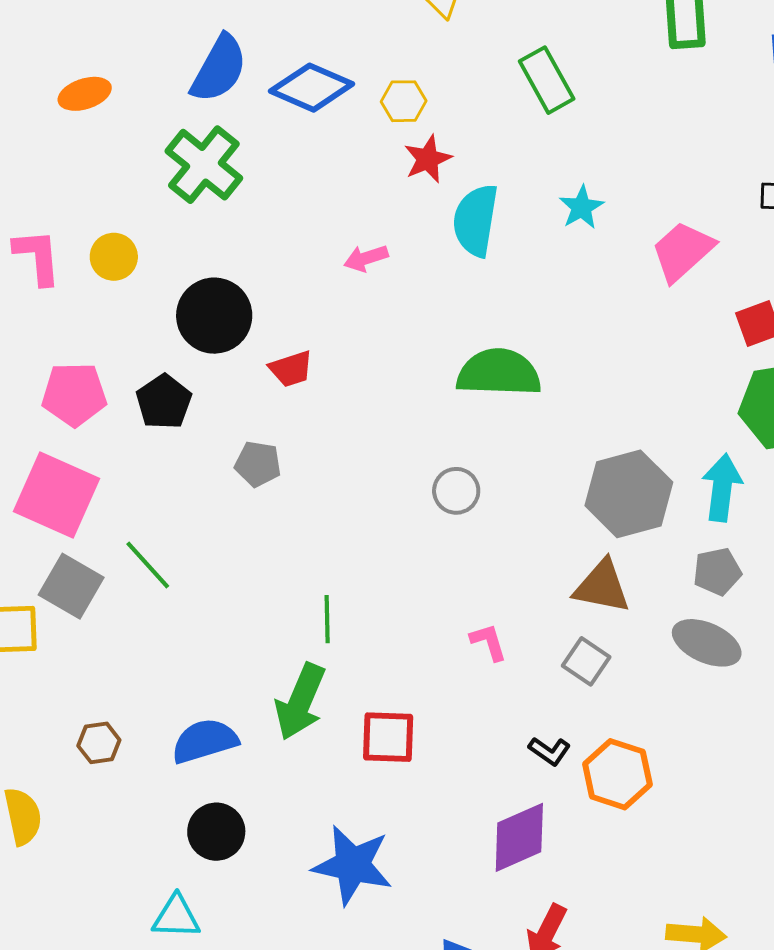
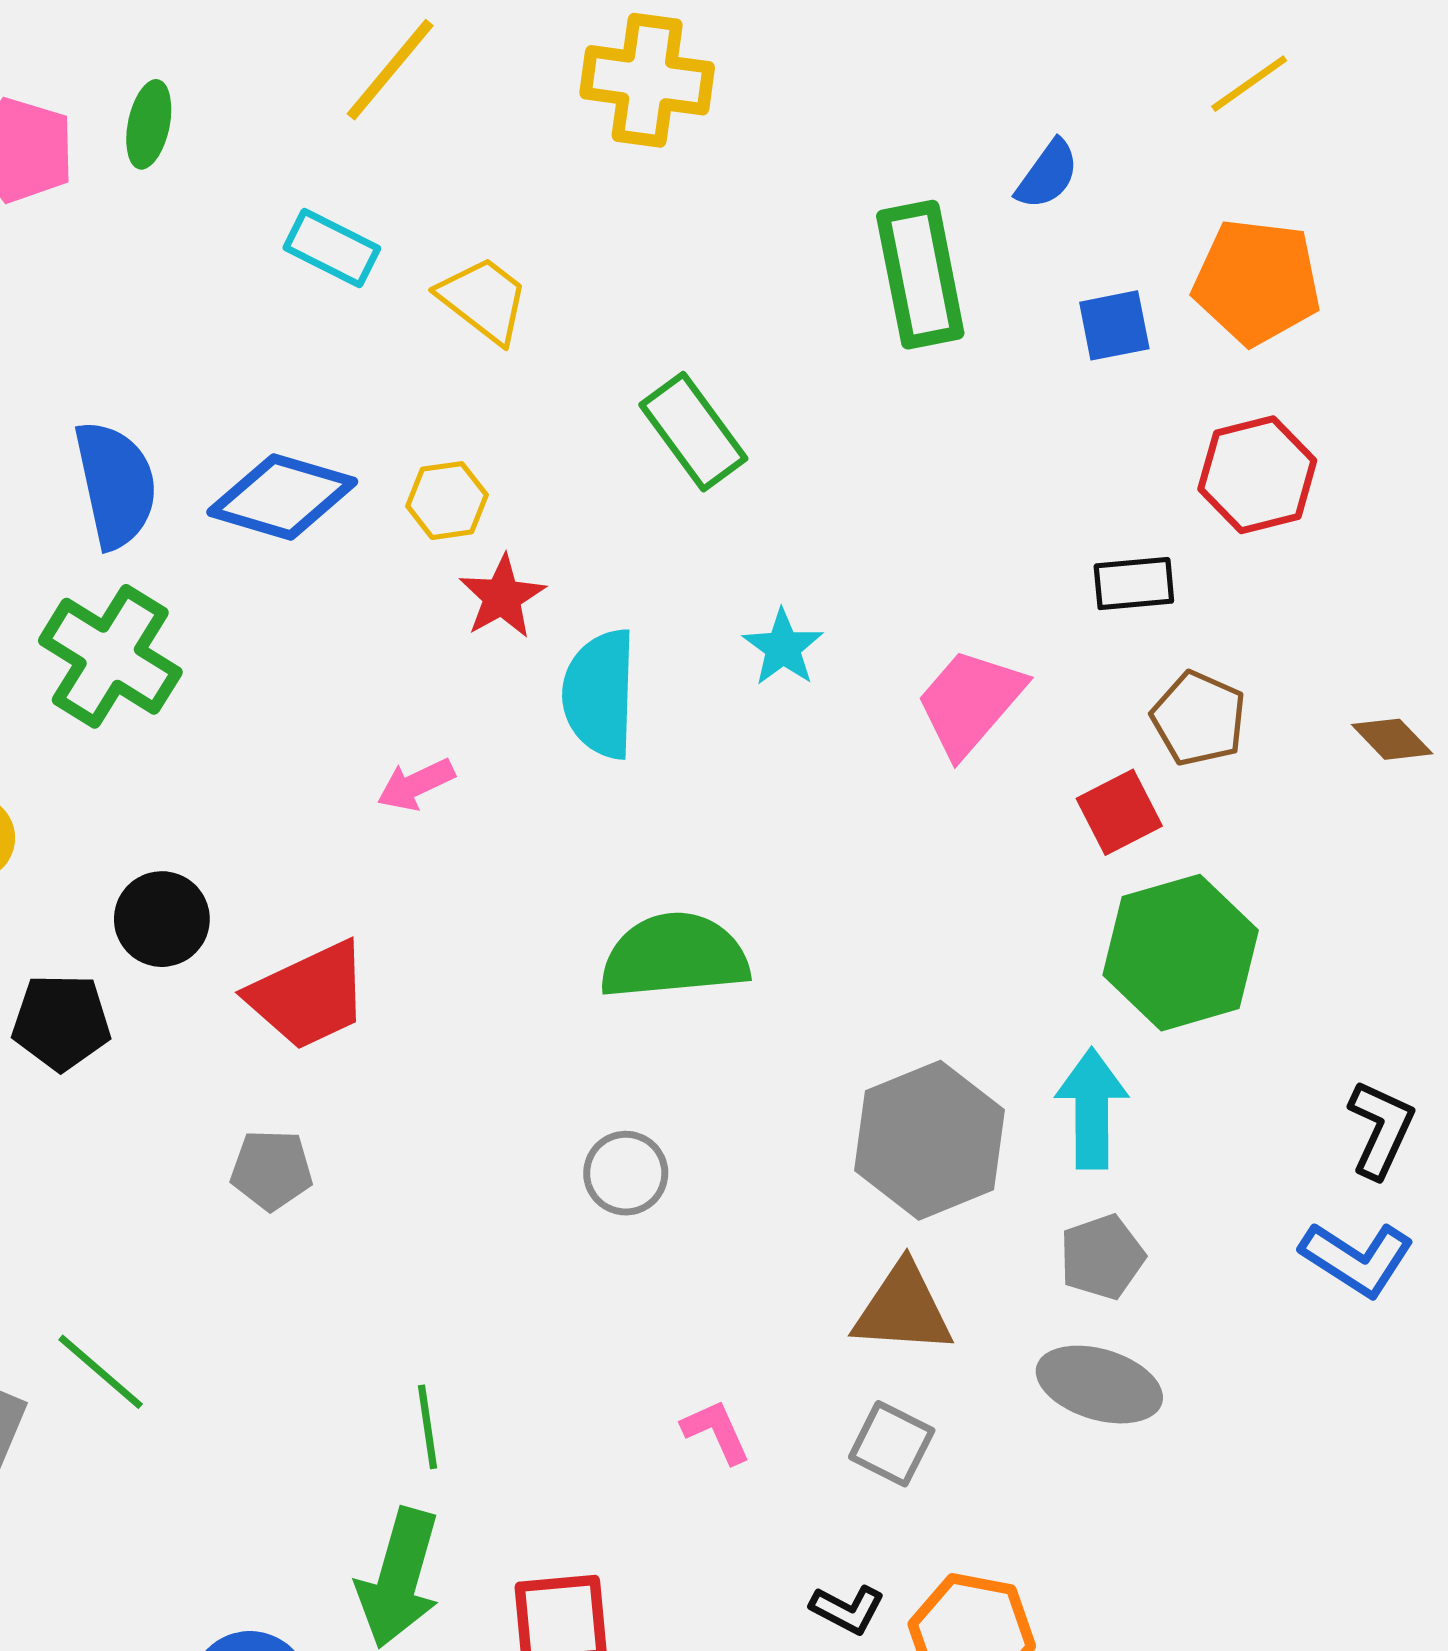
blue semicircle: (219, 69) -> (116, 484), turned -34
black circle: (214, 316) -> (162, 919), size x0.7
red trapezoid: (291, 369) -> (309, 996), size x1.6
black pentagon: (164, 402) -> (61, 1022), moved, turned -30

